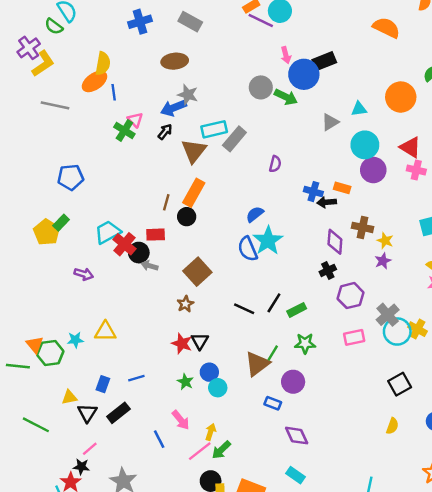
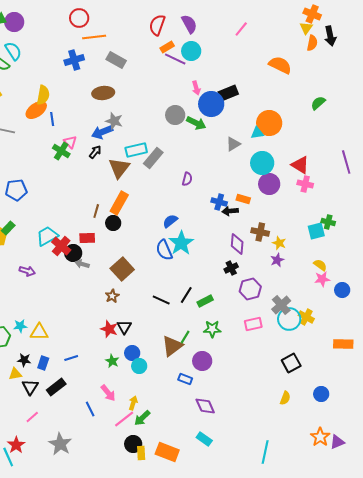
orange circle: (401, 97) -> (269, 123), moved
yellow triangle: (105, 331) -> (39, 332), moved
black star: (81, 467) -> (24, 360), moved

